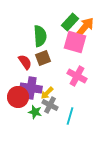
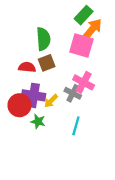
green rectangle: (70, 22) -> (84, 15), moved
red semicircle: (25, 62) -> (27, 67), turned -49
gray cross: (50, 105) -> (73, 93), moved

